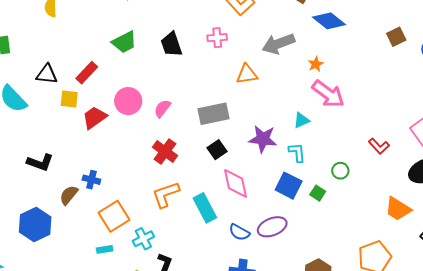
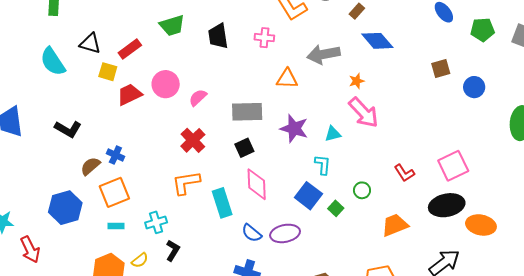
purple star: (263, 139) -> (294, 129), moved
orange trapezoid: (398, 209) -> (395, 225), moved, turned 116
orange square: (114, 216) -> (114, 192), moved
blue hexagon: (35, 225) -> (65, 208), moved

